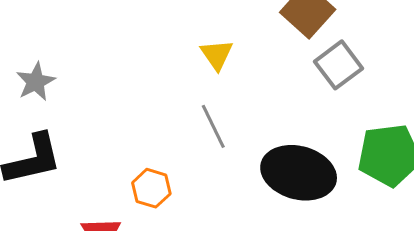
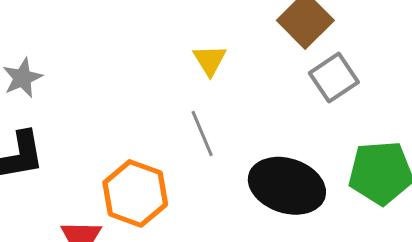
orange hexagon: (151, 188) -> (135, 193), size x1.6

